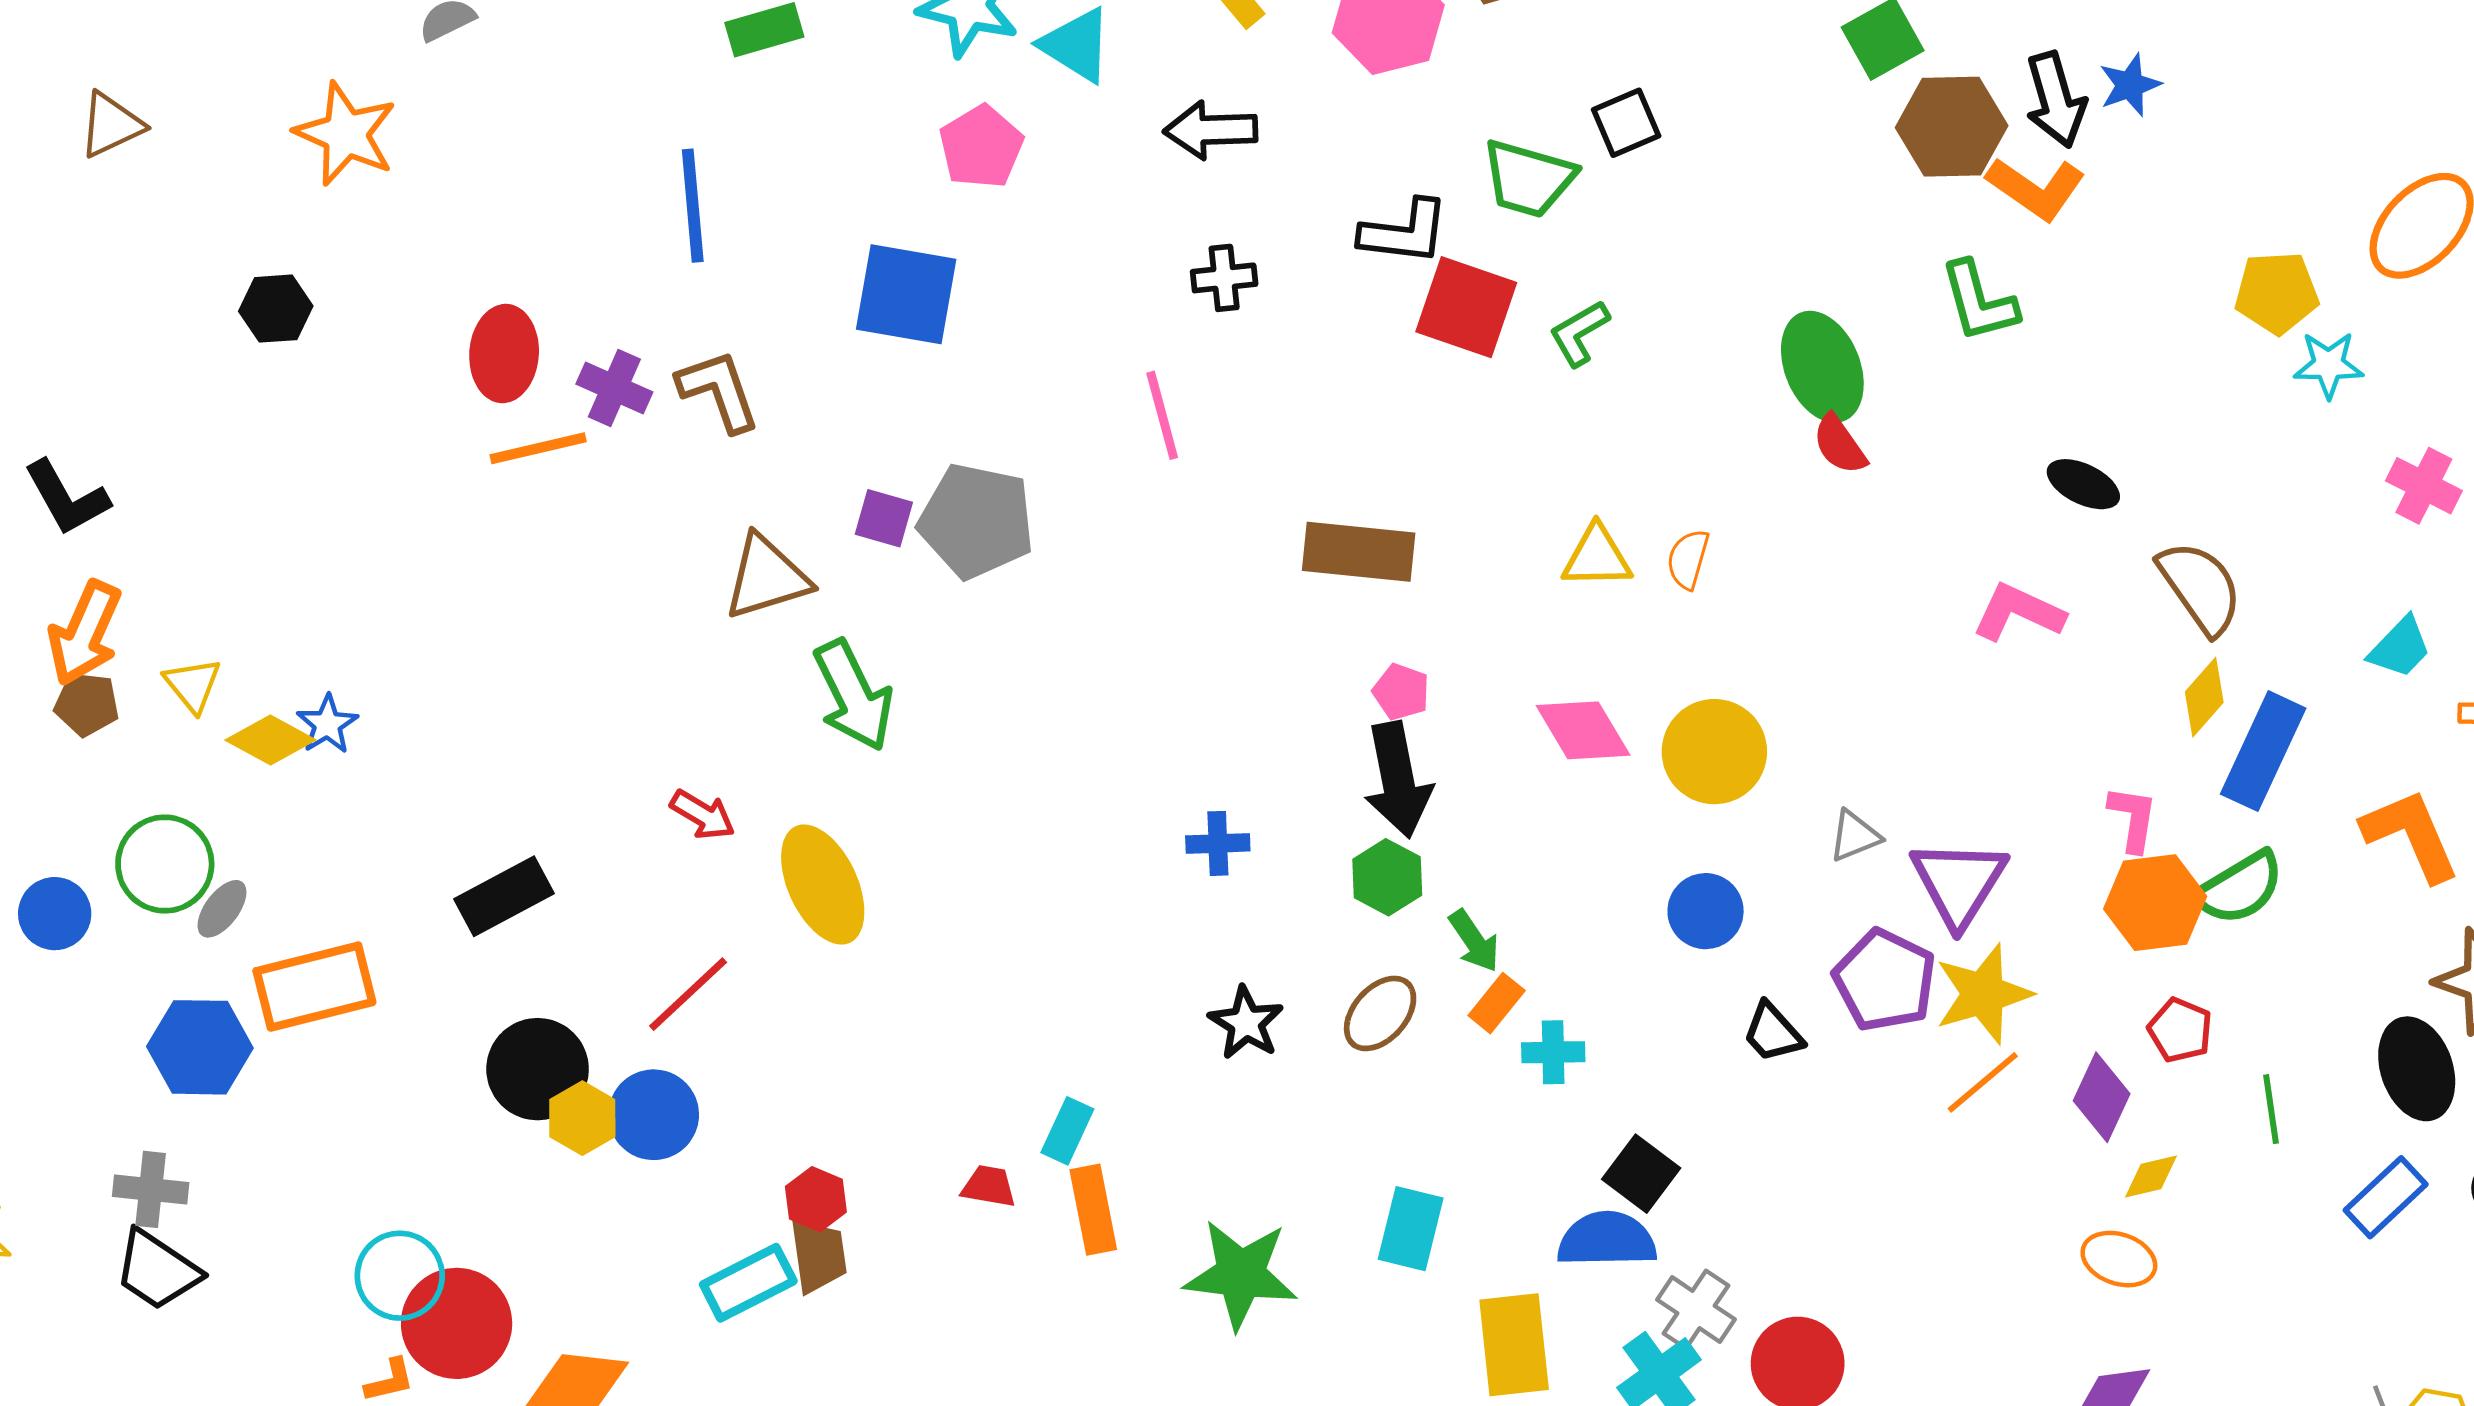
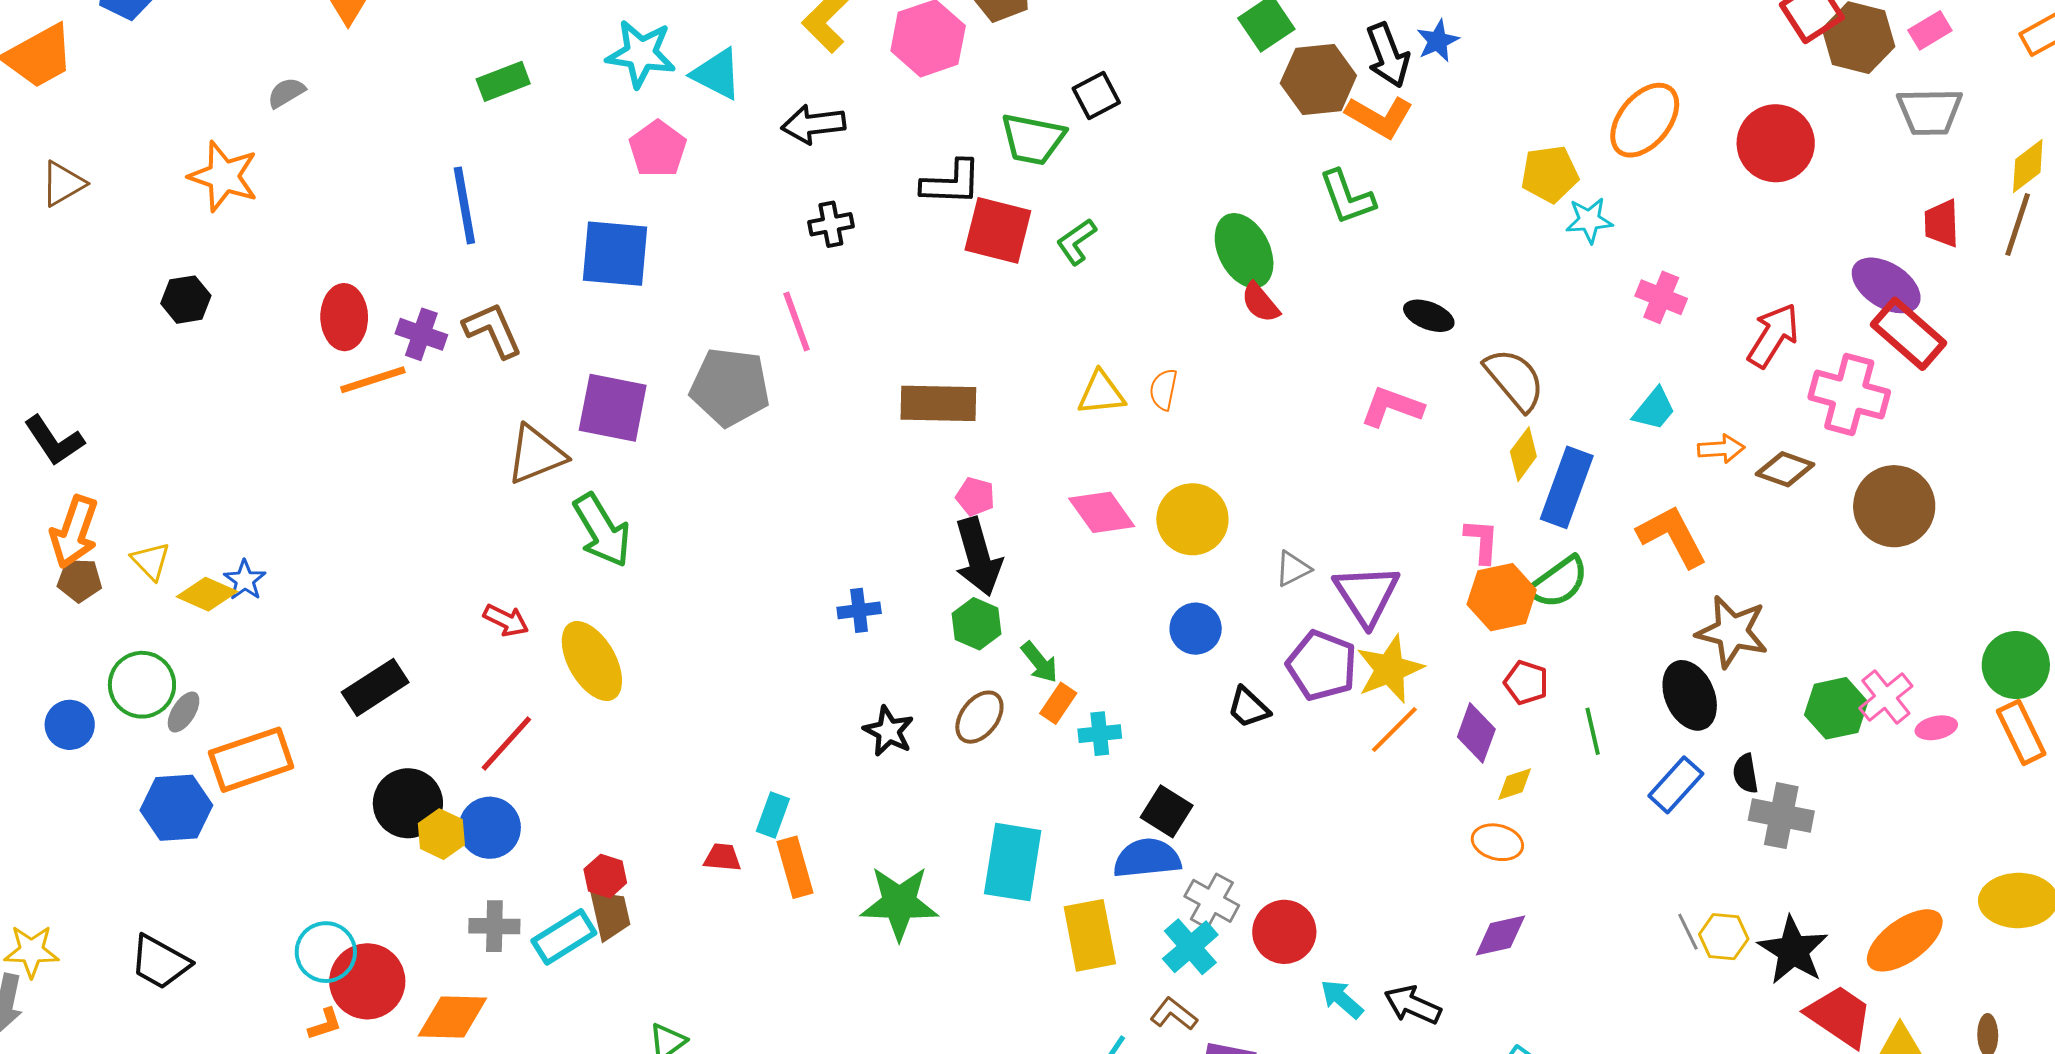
purple square: (884, 518) -> (613, 408), size x1.8
gray pentagon: (976, 521) -> (730, 387), moved
gray cross: (151, 1189) -> (494, 926), moved
cyan rectangle: (1411, 1229) -> (1013, 862), size x1.4

